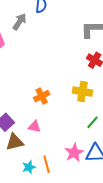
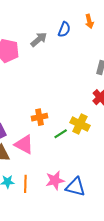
green line: (92, 122) -> (61, 134), moved
pink triangle: (34, 127) -> (24, 144), size x1.5

